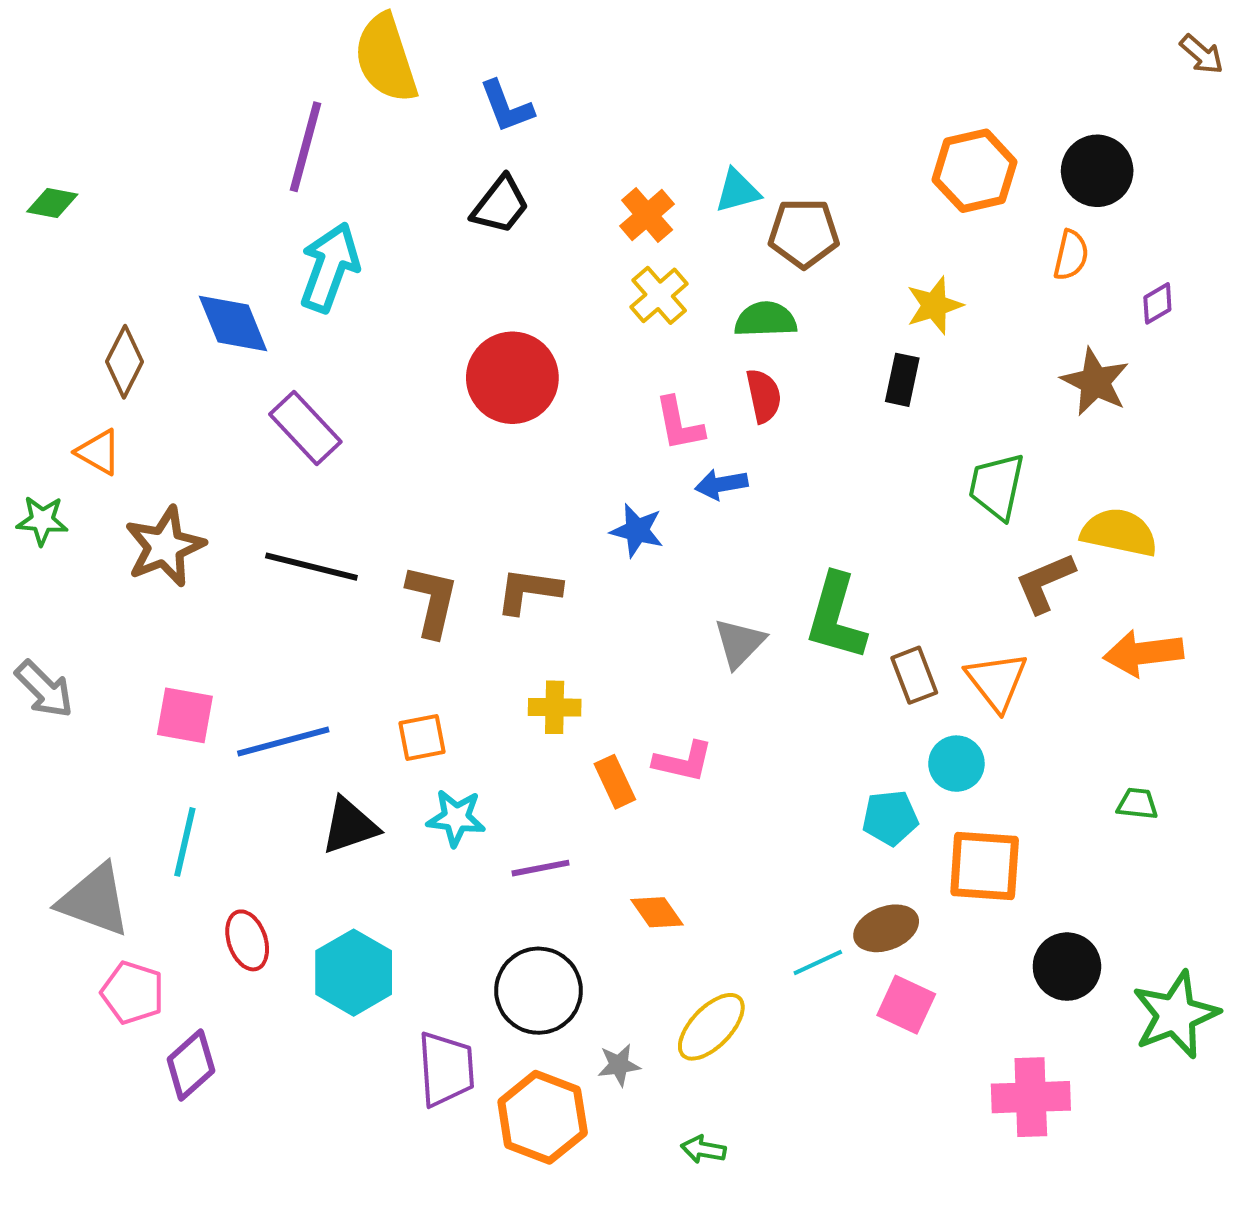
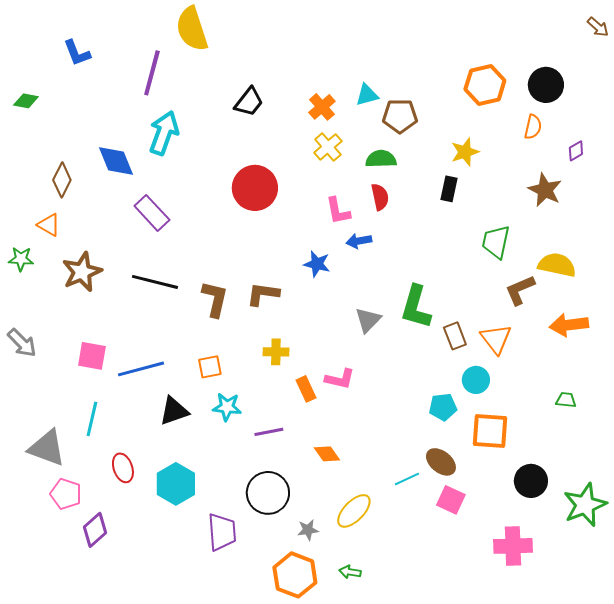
blue L-shape: (506, 106) -> (77, 53), moved
brown ellipse: (886, 928) -> (441, 462), turned 60
orange hexagon: (543, 1117) -> (295, 575), moved

